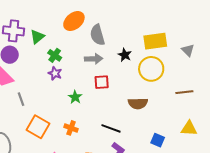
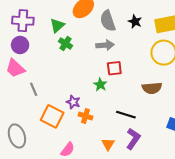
green triangle: (37, 37) -> (57, 25), moved
black star: (125, 55) -> (135, 22), moved
purple star: (55, 73) -> (73, 102), moved
green star: (75, 97) -> (100, 85), moved

